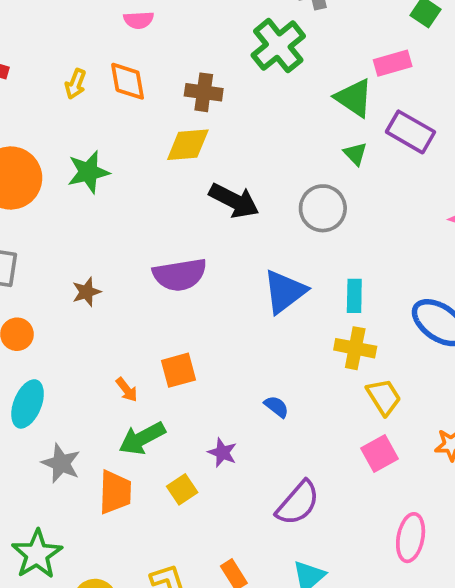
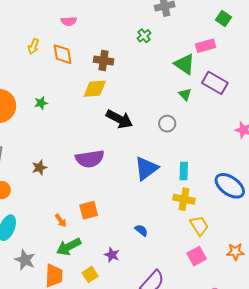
green cross: (278, 46) -> (144, 36), size x0.5
yellow arrow: (76, 84) -> (33, 46), moved
green star: (88, 172) -> (41, 103), size x0.6
gray circle: (323, 208) -> (167, 124), size x0.7

